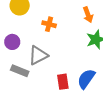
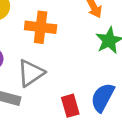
orange cross: (49, 24) -> (41, 27), size x1.5

